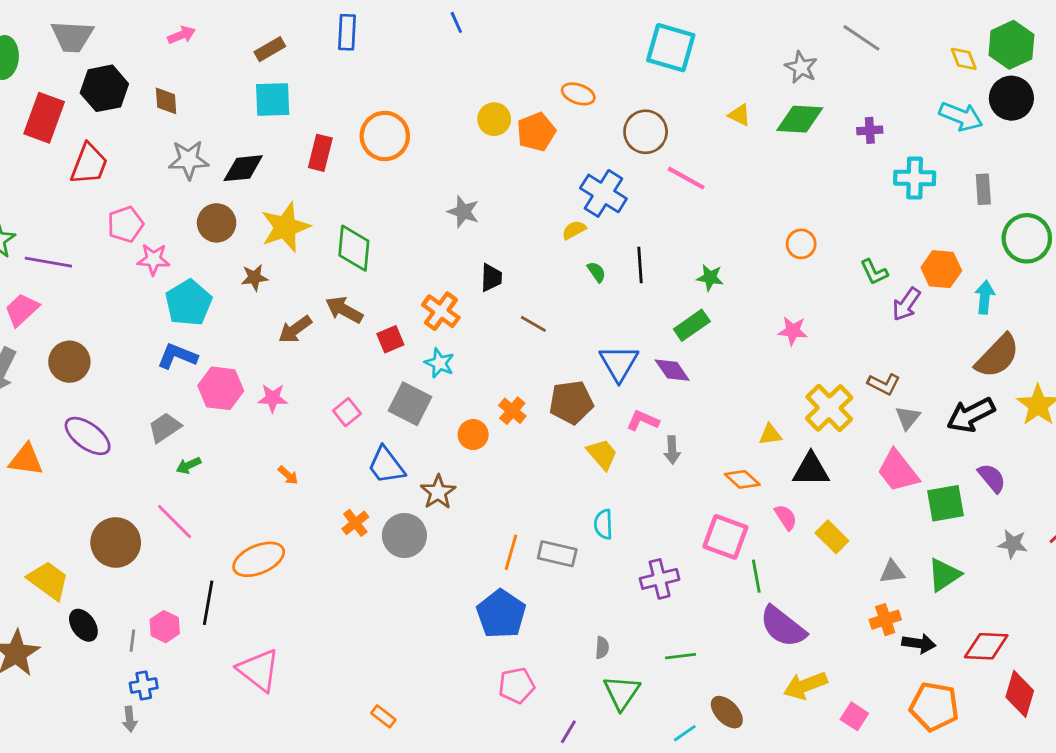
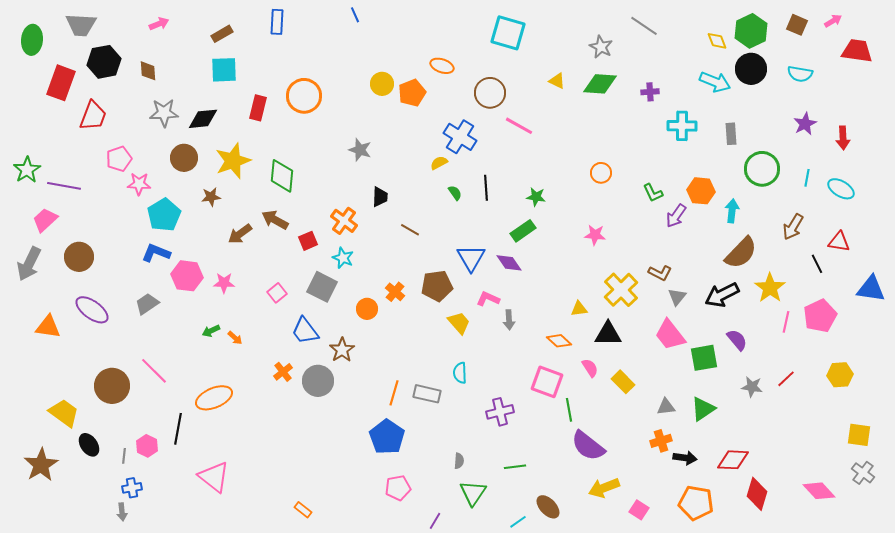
green arrow: (189, 465) -> (211, 331), moved

